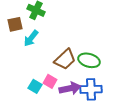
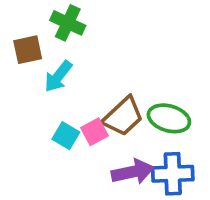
pink square: (50, 81) -> (94, 132), moved, turned 32
cyan square: (35, 86) -> (66, 136), moved

